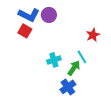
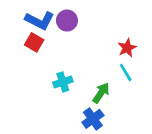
cyan line: (82, 57) -> (126, 72), moved
cyan cross: (54, 60) -> (63, 82), moved

